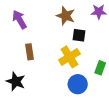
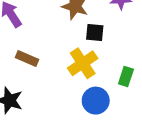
brown rectangle: (30, 52) -> (27, 58), turned -56

